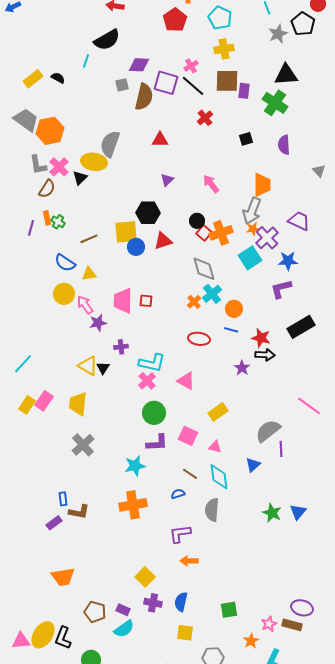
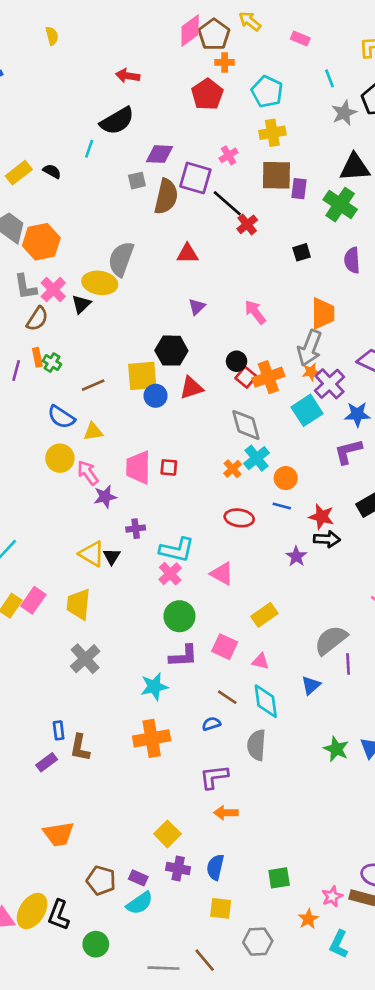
black line: (193, 86) -> (227, 203), moved
brown L-shape: (79, 512) -> (80, 748), turned 90

